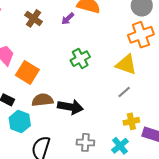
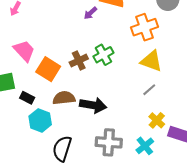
brown cross: (34, 18) -> (79, 61), moved, turned 30
orange cross: (141, 35) -> (145, 27), moved
yellow cross: (131, 121) -> (157, 120), turned -35
gray cross: (85, 142) -> (109, 142), size x1.4

